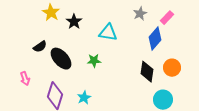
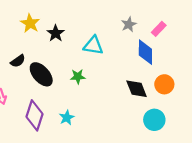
blue diamond: (155, 39) -> (145, 52), turned -40
black diamond: (147, 72) -> (137, 89), turned -30

